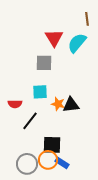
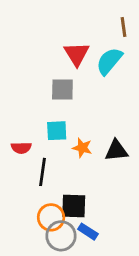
black triangle: (71, 105) -> (116, 151), moved
black line: (30, 121) -> (43, 172), turned -30
orange circle: (48, 160) -> (51, 217), moved
gray circle: (27, 164) -> (61, 236), moved

